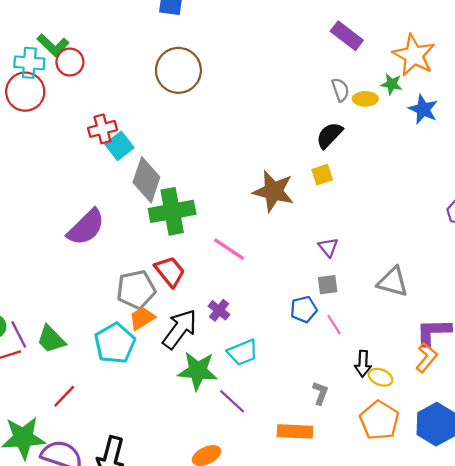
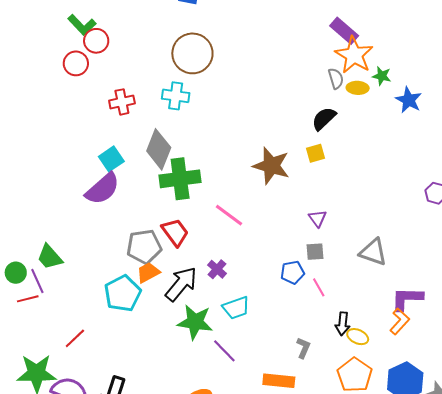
orange star: (414, 55) -> (354, 55), moved
cyan cross: (29, 63) -> (176, 96), moved
red circle: (25, 92) -> (76, 63), moved, size x0.7
cyan square: (119, 146) -> (111, 159), moved
green trapezoid: (51, 339) -> (50, 257), moved

